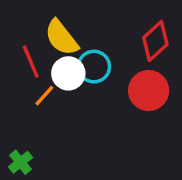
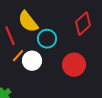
white circle: (68, 73) -> (32, 61), moved
red circle: (149, 90) -> (74, 65), moved

